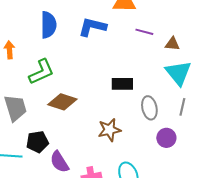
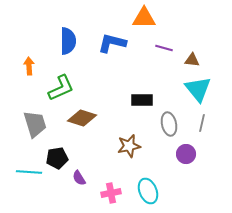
purple semicircle: (59, 162) -> (79, 178), size x0.7

